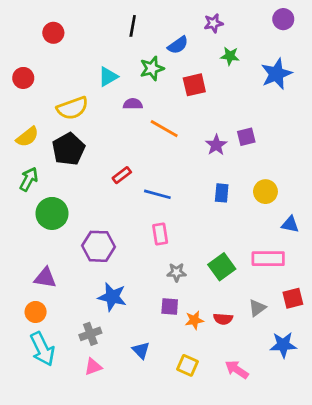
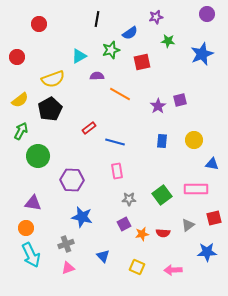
purple square: (170, 307) -> (124, 224), turned -32
pink arrow: (237, 369) -> (173, 270), turned -36

